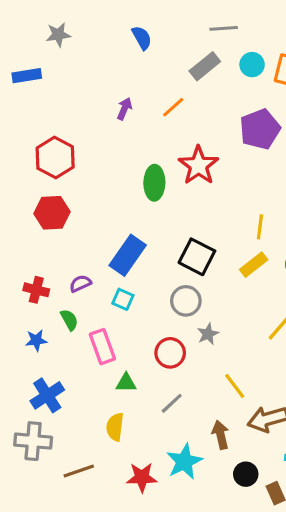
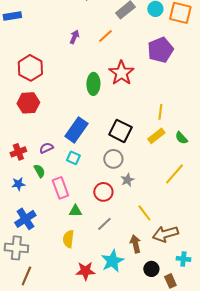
red cross: (36, 290) -> (18, 152), turned -35
brown line: (79, 471) -> (26, 276), moved, turned -48

